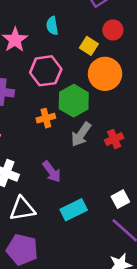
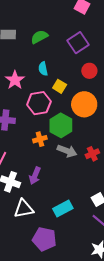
yellow square: (89, 46) -> (60, 86), moved
gray arrow: (81, 134) -> (67, 151), turned -102
purple arrow: (52, 172) -> (35, 176), moved, turned 60
purple pentagon: (22, 250) -> (44, 239), moved

